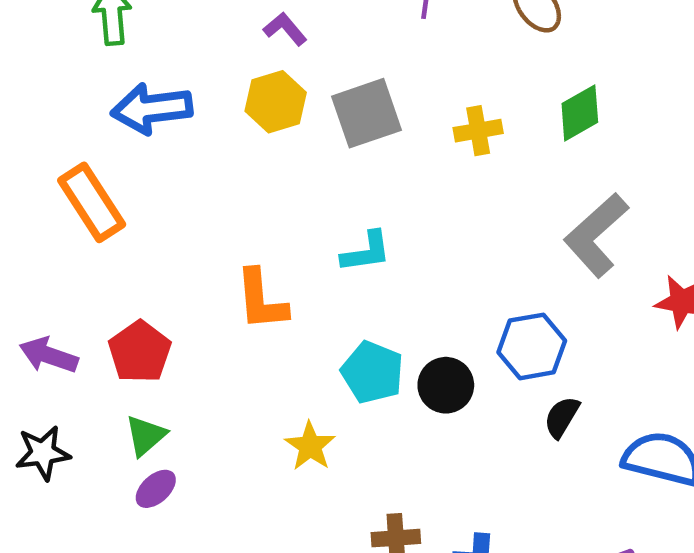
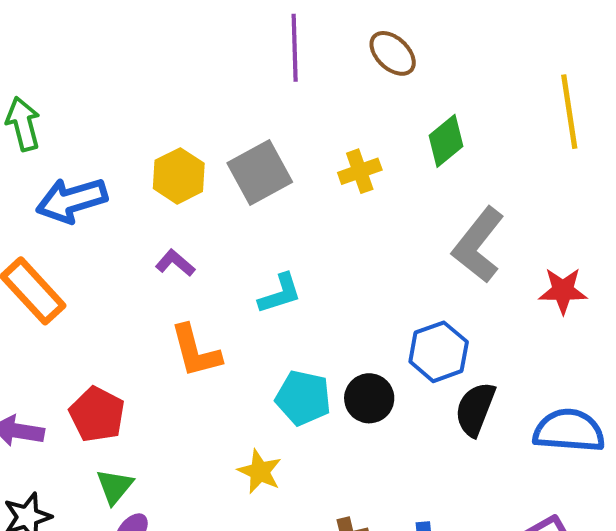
purple L-shape: (285, 29) -> (175, 263), moved
black semicircle: (562, 417) -> (475, 409), size x1.4

